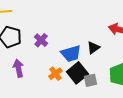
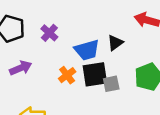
purple arrow: (18, 68) -> (21, 68), turned 78
black square: (77, 73) -> (95, 74), turned 30

